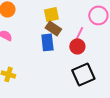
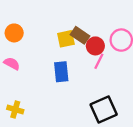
brown rectangle: (53, 28) -> (80, 35), moved
red circle: (77, 46) -> (95, 46), moved

